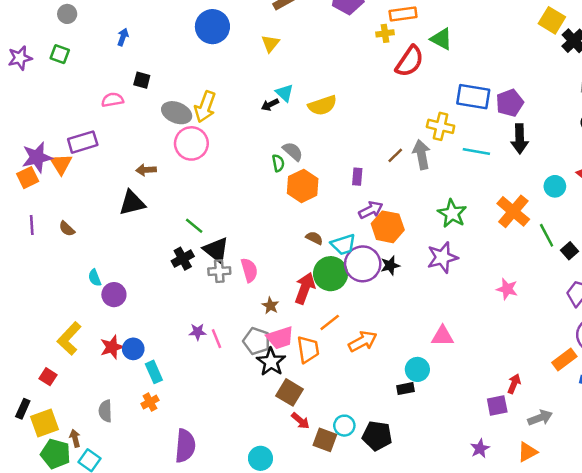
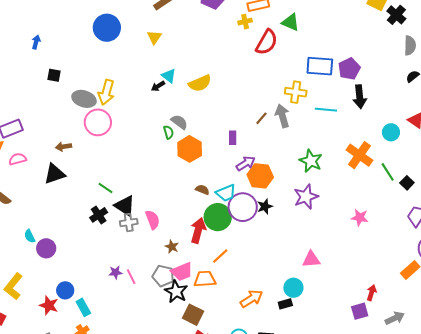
pink semicircle: (112, 100) -> (18, 159), moved
orange arrow: (363, 341) -> (251, 299), moved
red star: (112, 347) -> (49, 305), moved, turned -30
orange trapezoid: (308, 349) -> (205, 279), turned -80

